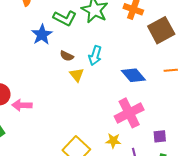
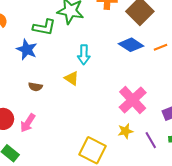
brown semicircle: (67, 56) -> (35, 87), moved
blue diamond: (133, 75) -> (131, 45), moved
pink arrow: (22, 105) -> (28, 123), turned -42

